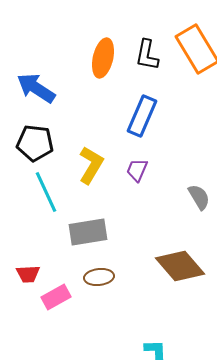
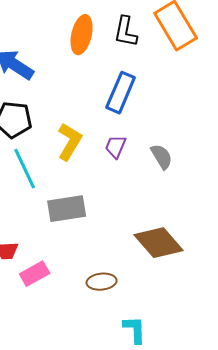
gray semicircle: (199, 197) -> (162, 157), moved
brown ellipse: (99, 277) -> (102, 282), moved

